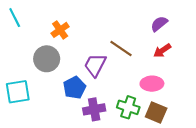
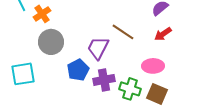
orange cross: (60, 30) -> (42, 14), moved
purple cross: (94, 109) -> (104, 80), moved

